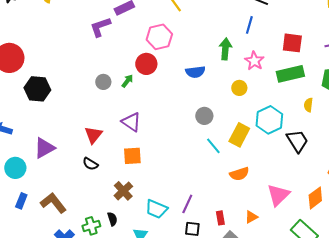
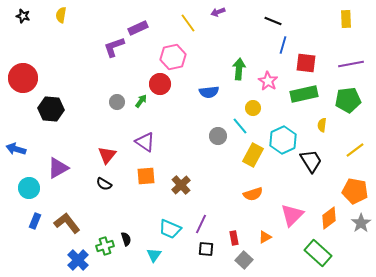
blue line: (249, 25) -> (283, 45), moved
cyan line: (213, 146) -> (240, 126), moved
brown cross: (123, 191) -> (181, 185), moved

